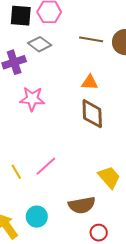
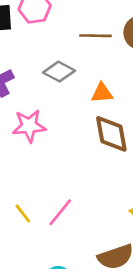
gray diamond: (40, 44) -> (59, 72), moved
yellow line: (16, 172) -> (23, 213), moved

